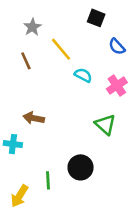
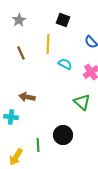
black square: (96, 18) -> (63, 20), moved
gray star: (32, 27) -> (19, 20), moved
yellow line: (61, 49) -> (48, 44), turned 42

